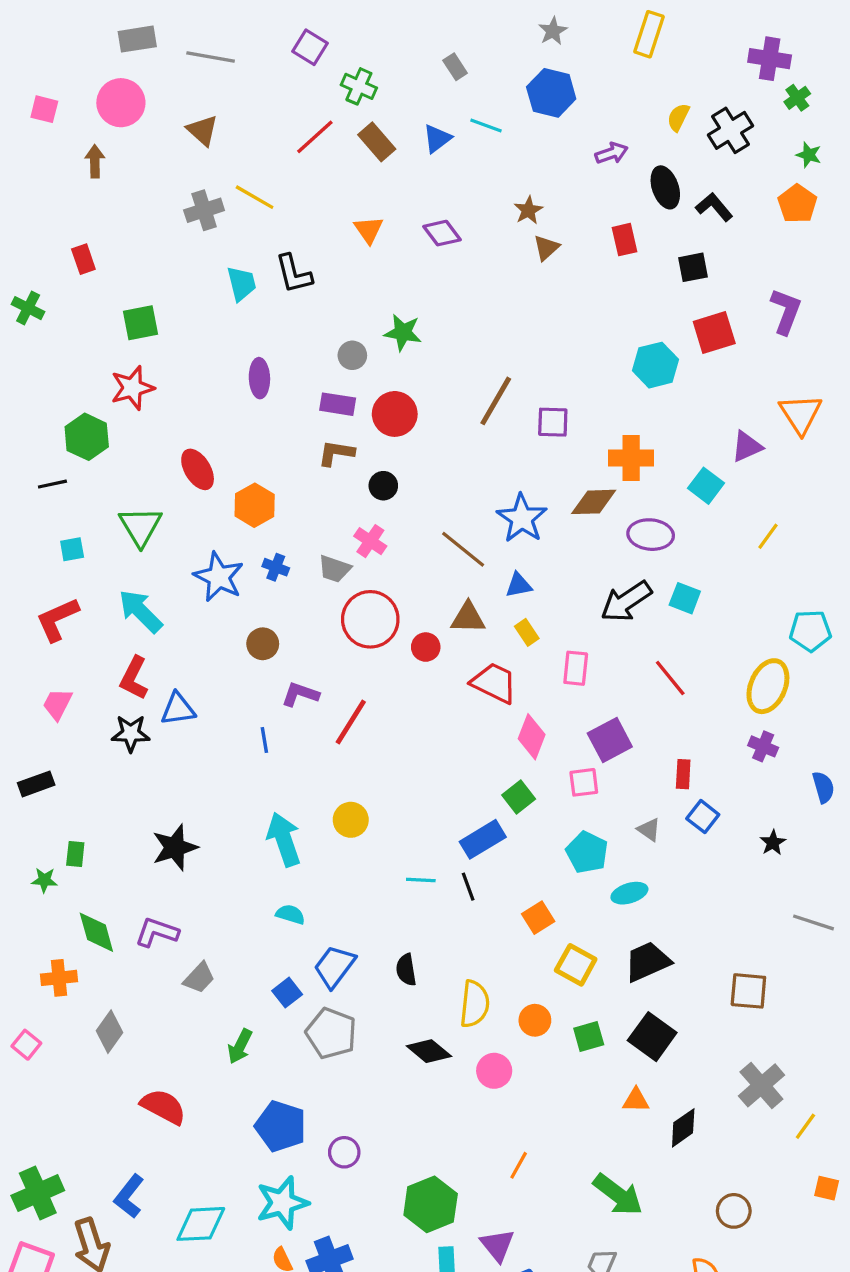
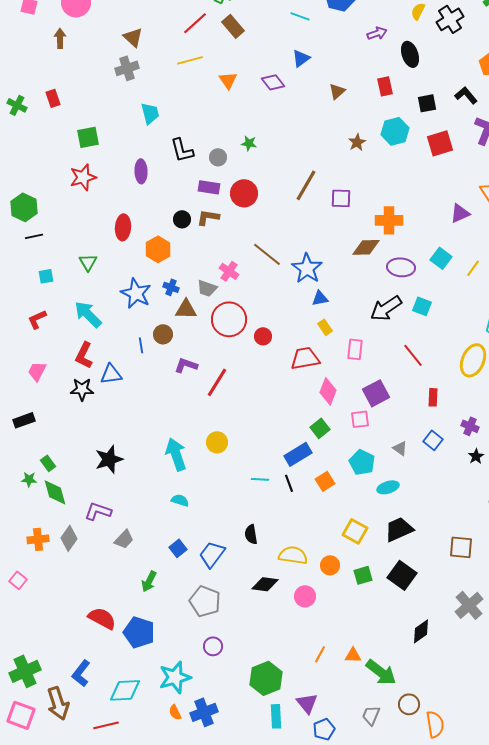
brown triangle: (202, 130) -> (133, 37), moved
blue triangle: (437, 139) -> (301, 58), moved
yellow line: (255, 197) -> (190, 60), moved, turned -45
black L-shape: (714, 207) -> (466, 95), moved
brown star: (528, 210) -> (357, 142), moved
black L-shape: (294, 274) -> (182, 150), moved
green cross: (28, 308) -> (17, 105), moved
green star: (403, 332) -> (249, 143), size x0.7
cyan hexagon: (656, 365) -> (395, 131), moved
purple ellipse: (259, 378) -> (141, 171), moved
green hexagon: (87, 437) -> (24, 207), moved
red ellipse: (198, 469) -> (123, 227), turned 35
black circle: (383, 486) -> (182, 219), moved
cyan square: (706, 486) -> (441, 258), moved
blue star: (522, 518) -> (307, 268), moved
green triangle: (140, 526) -> (88, 262), size x0.7
brown line: (463, 549) -> (267, 254), moved
brown triangle: (468, 618) -> (186, 309), moved
red L-shape: (57, 619) -> (37, 319), size x0.7
red trapezoid: (494, 683) -> (305, 358), turned -36
blue line: (264, 740) -> (141, 345), moved
purple cross: (763, 746) -> (470, 426), moved
red rectangle: (683, 774) -> (433, 397), moved
green rectangle: (75, 854) -> (48, 463), turned -42
orange square: (538, 918) -> (325, 481), moved
green diamond: (96, 932) -> (55, 492), moved
blue trapezoid: (334, 966) -> (212, 554), moved
yellow semicircle: (475, 1004) -> (293, 555), turned -88
gray diamond: (110, 1032) -> (69, 538), moved
gray pentagon: (331, 1033) -> (205, 601), moved
black diamond: (429, 1051) -> (265, 584), turned -32
orange triangle: (636, 1100) -> (353, 655), moved
blue pentagon: (281, 1126) -> (139, 632), moved
brown circle: (734, 1211) -> (409, 704), moved

